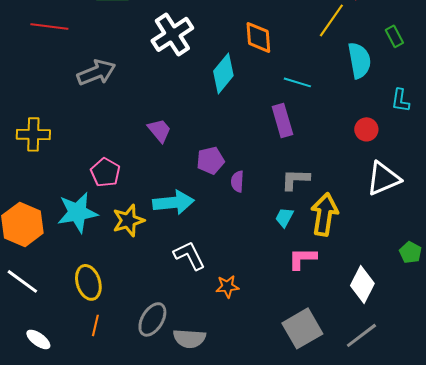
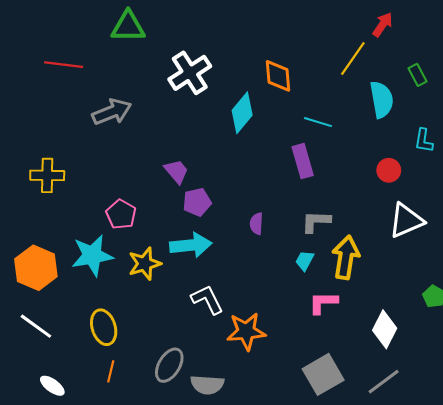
purple pentagon: (210, 160) -> (197, 202), moved
orange star: (227, 286) -> (246, 331), size x1.6

